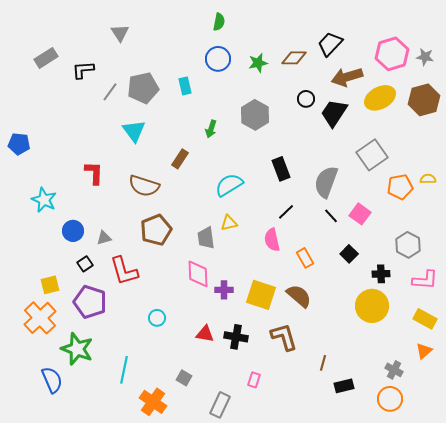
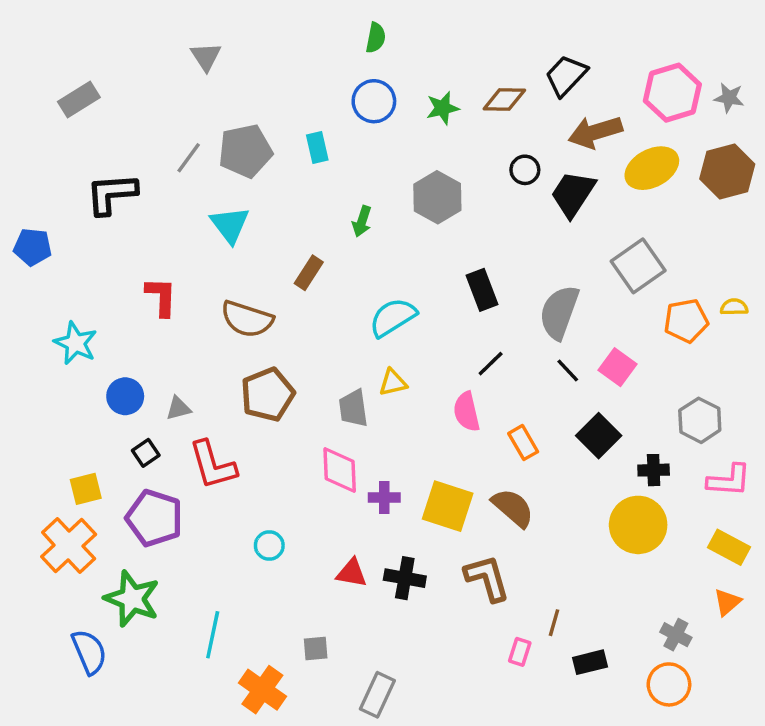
black L-shape: (83, 70) -> (111, 194), moved, size x1.4
black square: (349, 254) -> (599, 436), size x1.4
gray square: (184, 378) -> (316, 648), turned -35
pink rectangle: (254, 380) -> (520, 652), moved

